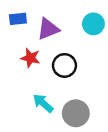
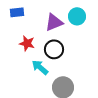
purple triangle: (48, 29) -> (54, 22), moved
cyan arrow: (43, 103) -> (40, 67), moved

